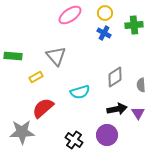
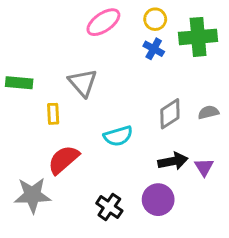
green cross: (134, 25) -> (198, 37), size x1.4
yellow rectangle: (36, 77) -> (53, 114), turned -64
gray semicircle: (141, 85) -> (208, 112), moved, turned 80

